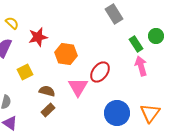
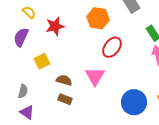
orange hexagon: (66, 54) -> (98, 18), moved
red ellipse: (100, 72) -> (112, 47), moved
brown rectangle: (48, 110) -> (65, 99), turned 64

